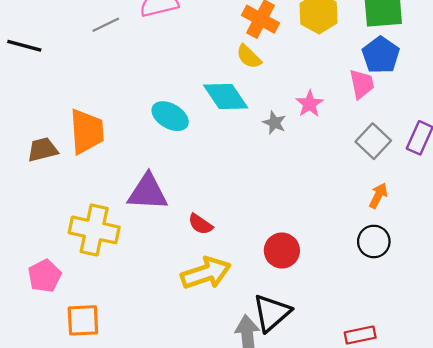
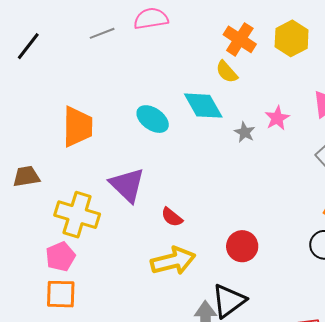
black line: (24, 46) -> (28, 46), turned -72
brown trapezoid: (43, 150) -> (26, 176), moved
purple triangle: (148, 192) -> (127, 185), turned 36
pink pentagon: (45, 276) -> (60, 257), moved

